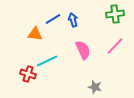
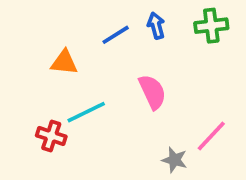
blue line: (53, 19) -> (116, 35), moved
blue arrow: (73, 20) -> (156, 26), moved
pink line: (115, 46) -> (211, 136), moved

